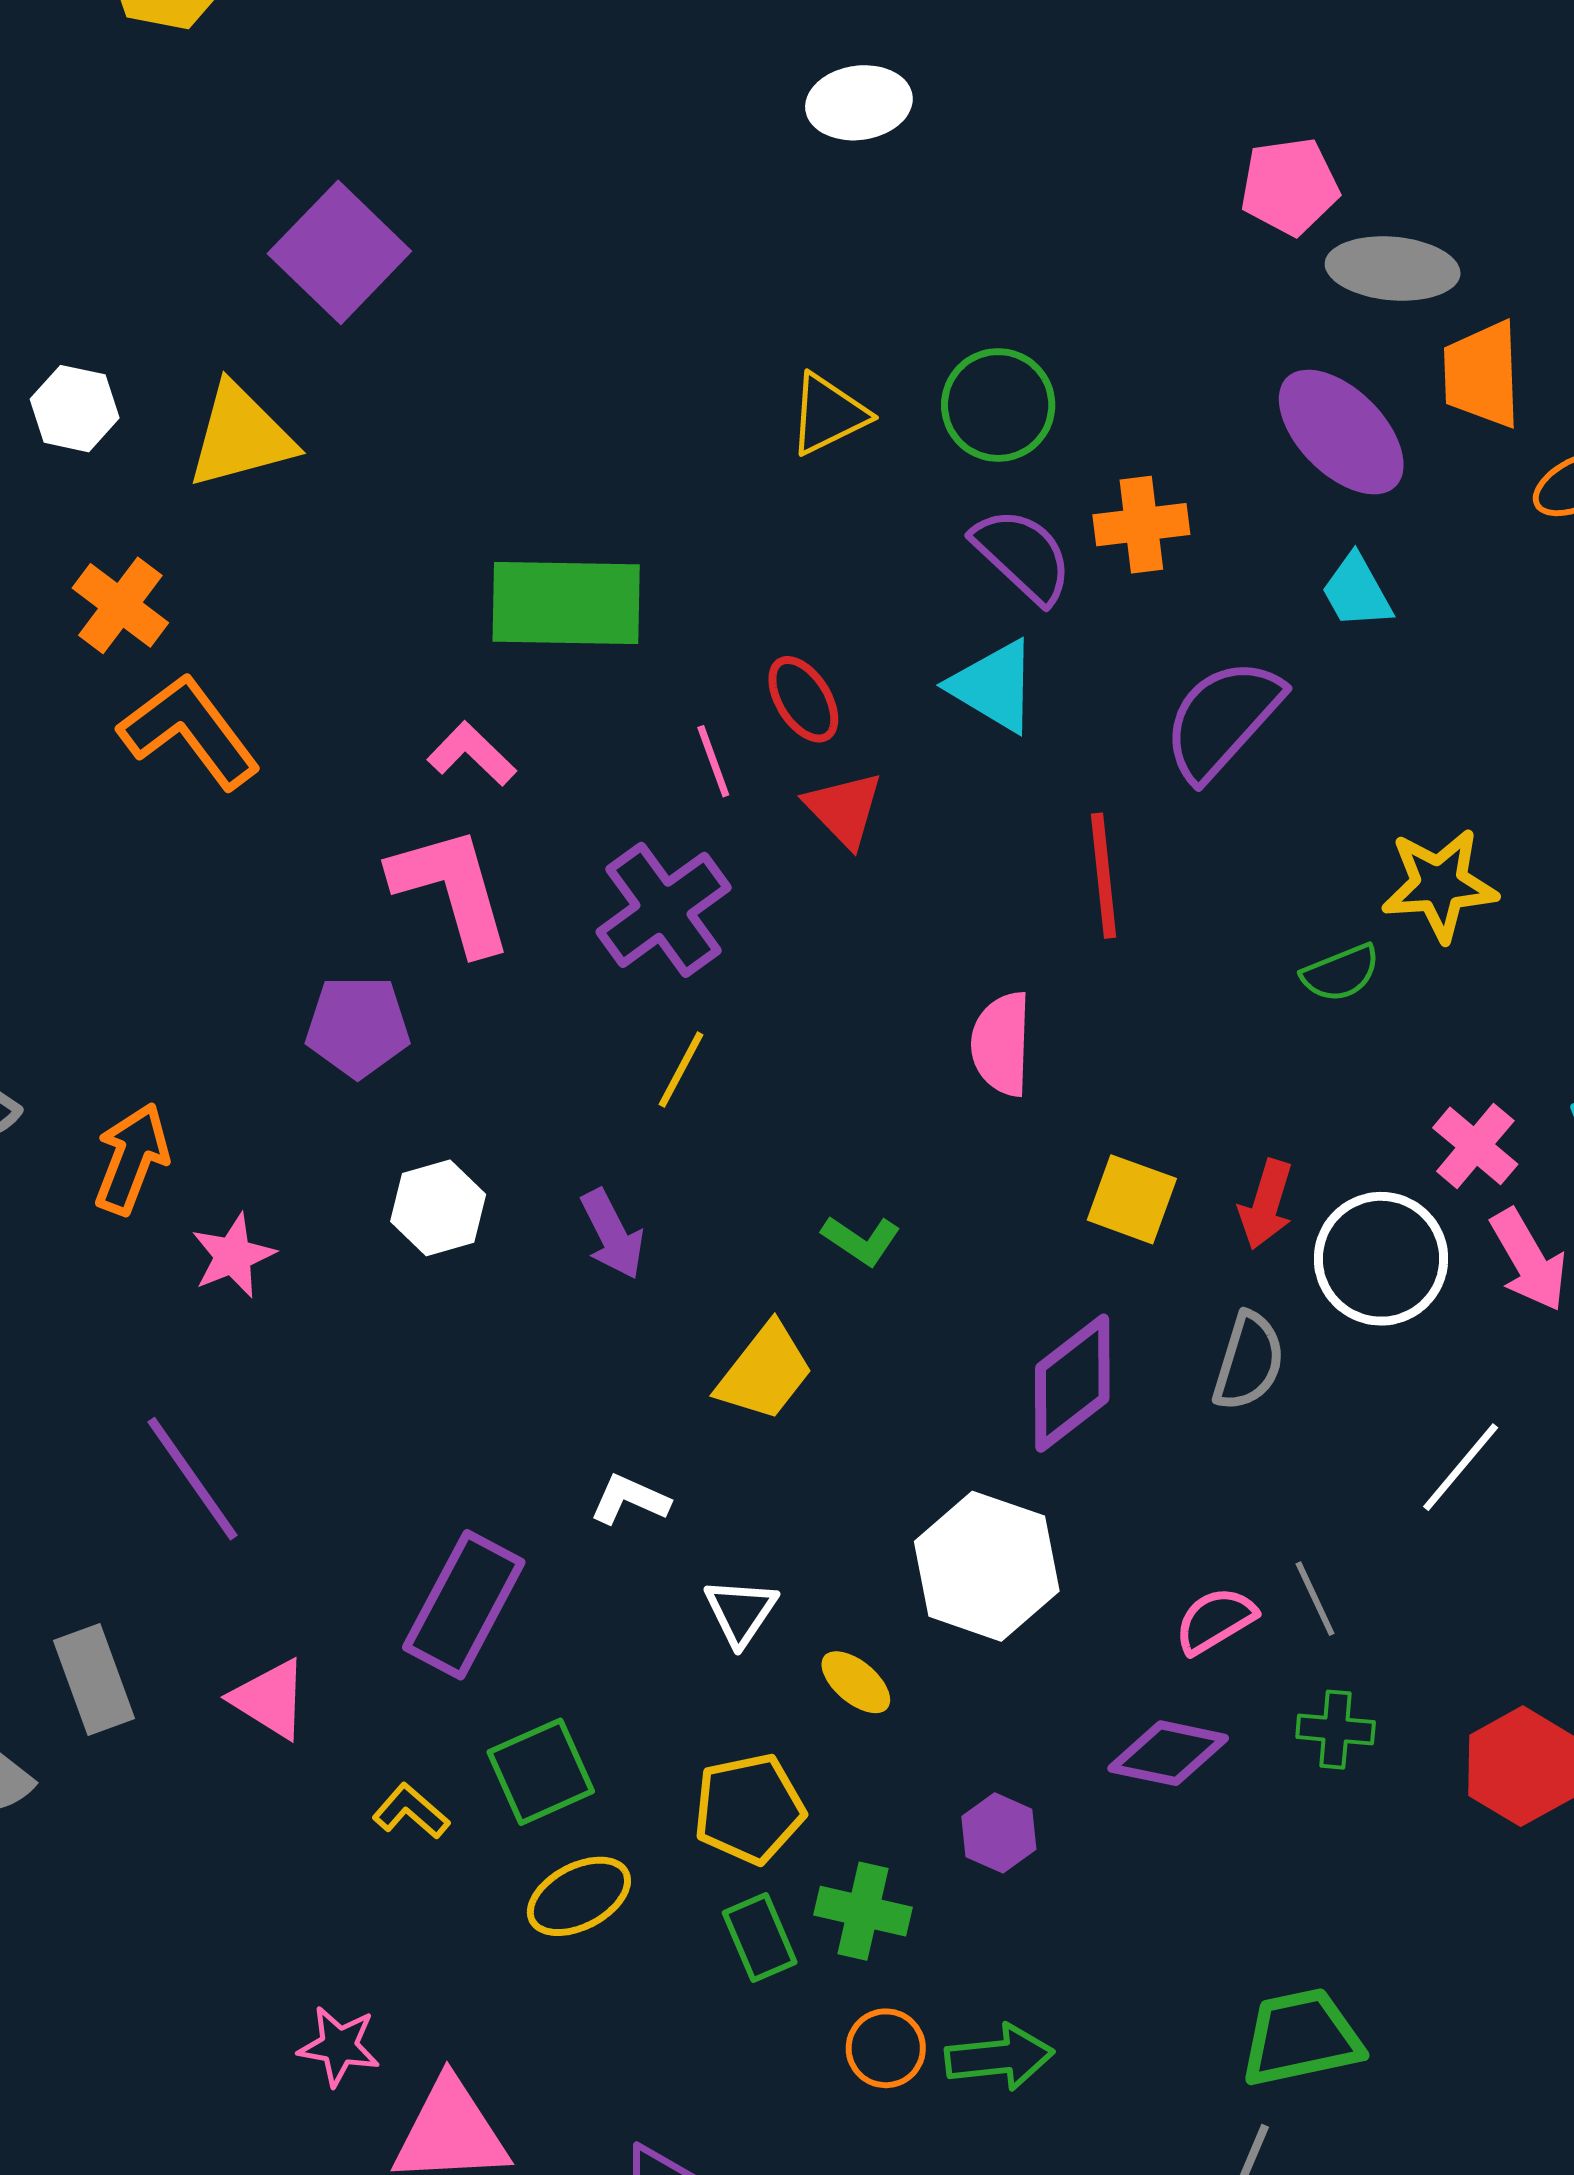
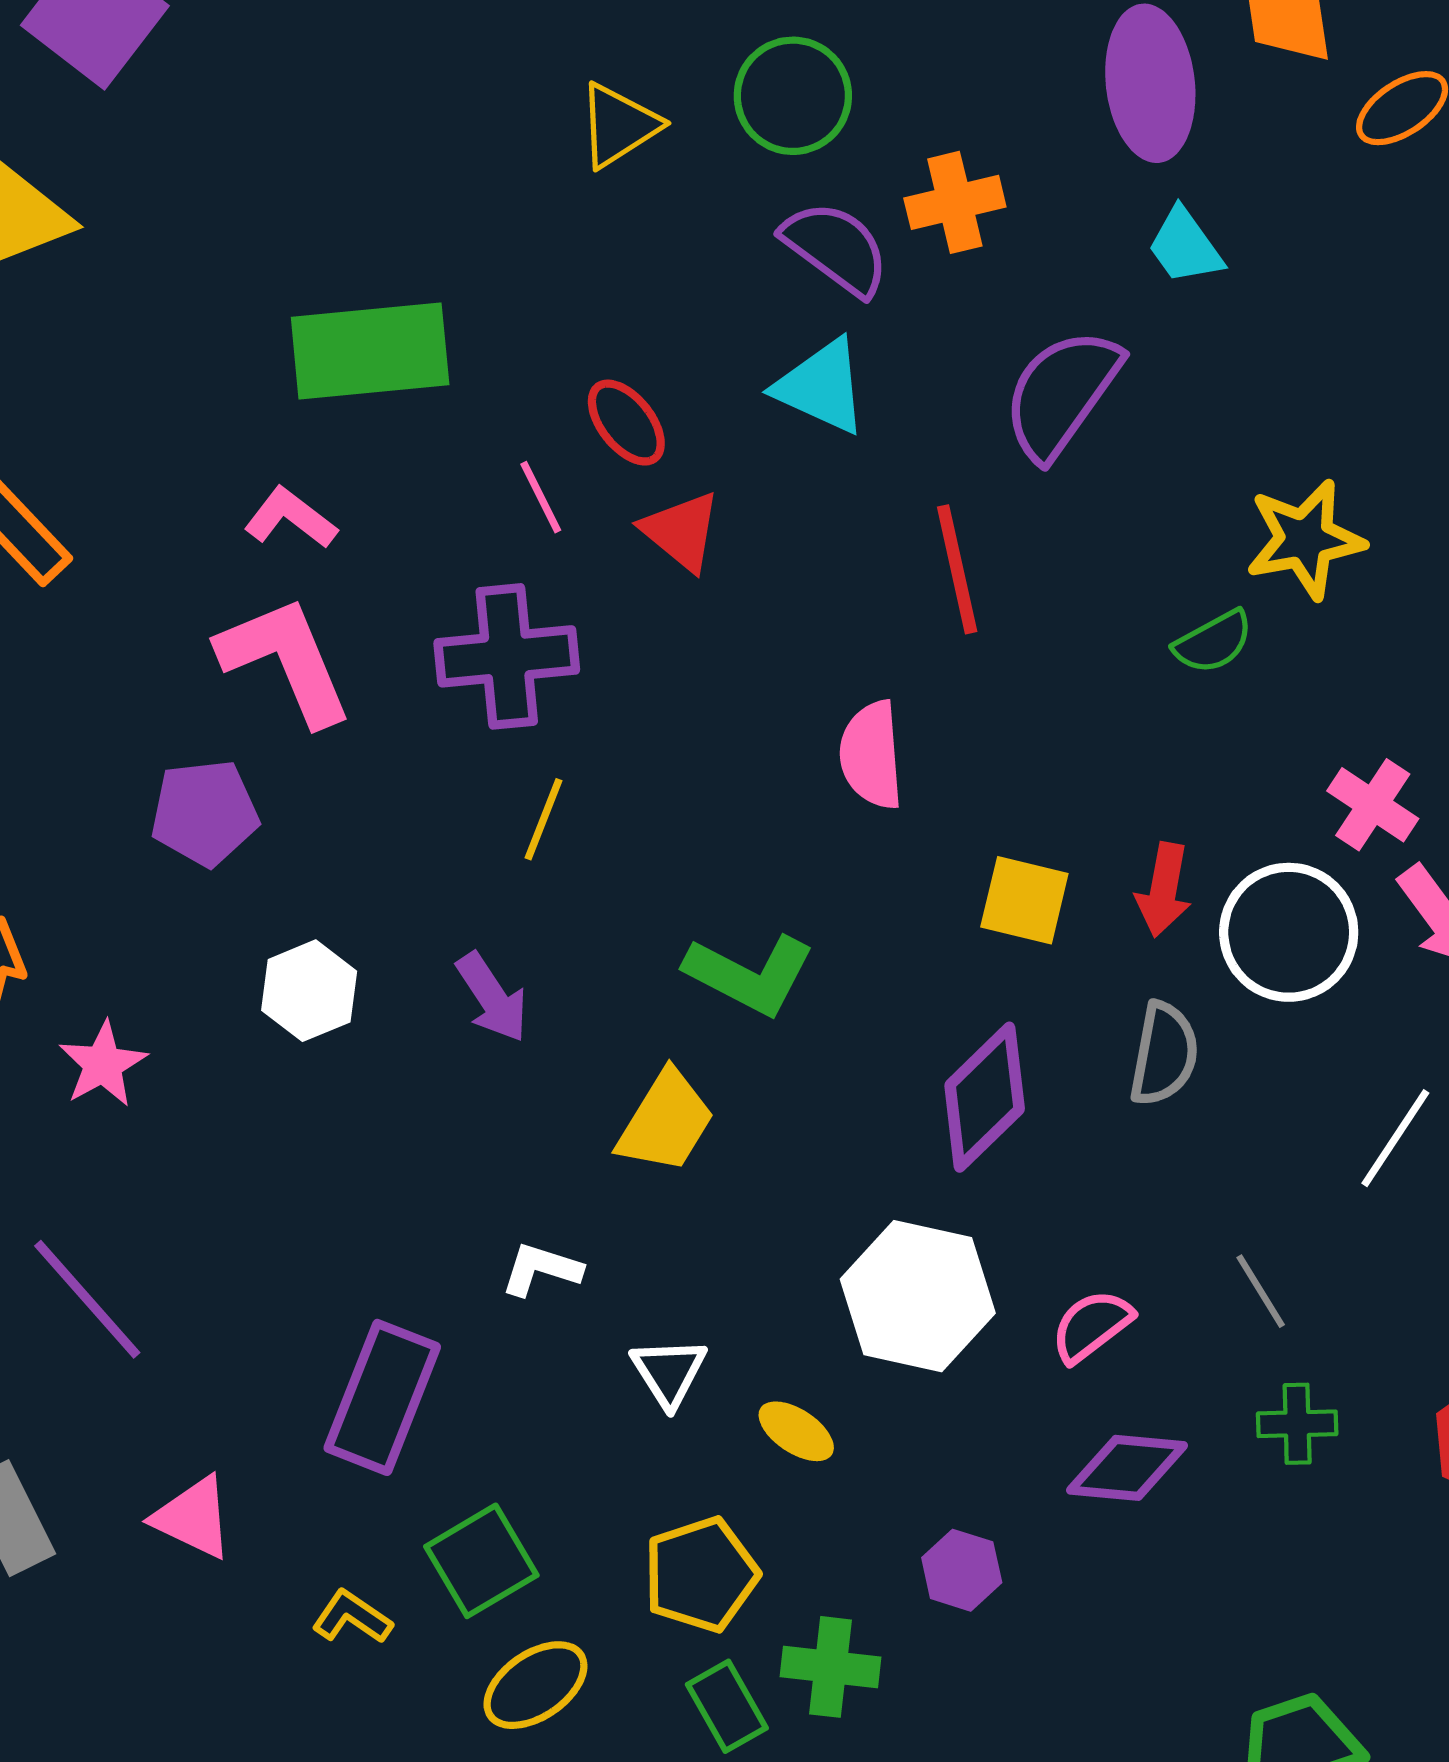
purple ellipse: (1341, 432) -> (1150, 83), turned 45
purple cross: (664, 910) -> (507, 656), turned 37
green L-shape: (861, 1240) -> (750, 974), size x1.6
pink semicircle: (1215, 1620) -> (1092, 1326), moved

